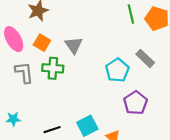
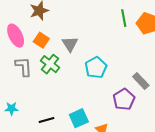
gray rectangle: (145, 58) -> (141, 81), moved
green cross: (53, 68) -> (50, 64), turned 30
cyan pentagon: (117, 70) -> (96, 68), moved

